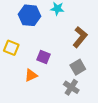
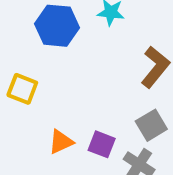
purple square: (44, 57) -> (102, 144), moved

